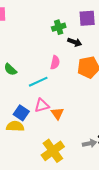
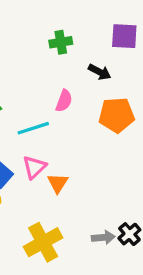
green cross: (59, 27) -> (61, 42), moved
pink triangle: (42, 105) -> (34, 167), turned -35

